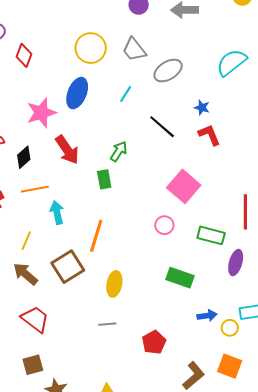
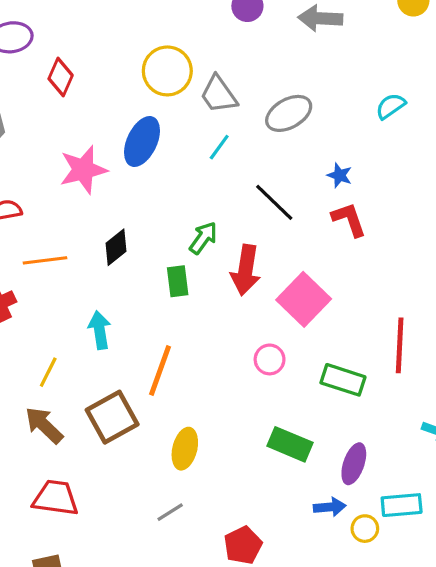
gray trapezoid: (134, 50) -> (219, 94), moved
cyan semicircle: (232, 62) -> (391, 106), size x0.6
red arrow: (67, 150) -> (246, 270), moved, turned 40
black diamond: (24, 157) -> (116, 247), moved
orange line: (35, 189) -> (45, 260), moved
purple ellipse: (236, 263) -> (354, 464), moved
red trapezoid: (35, 319) -> (56, 498), turned -32
gray line: (107, 324) -> (170, 512), turned -30

